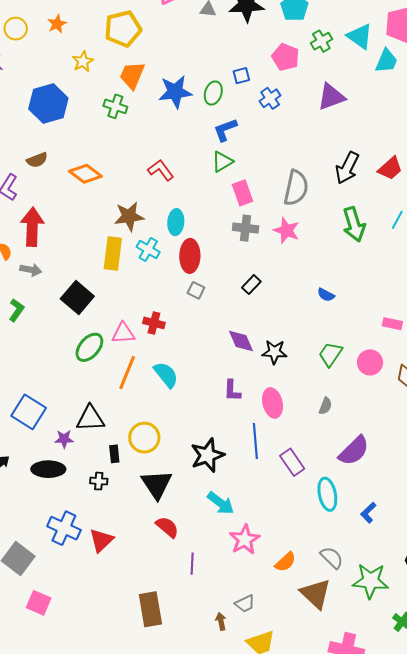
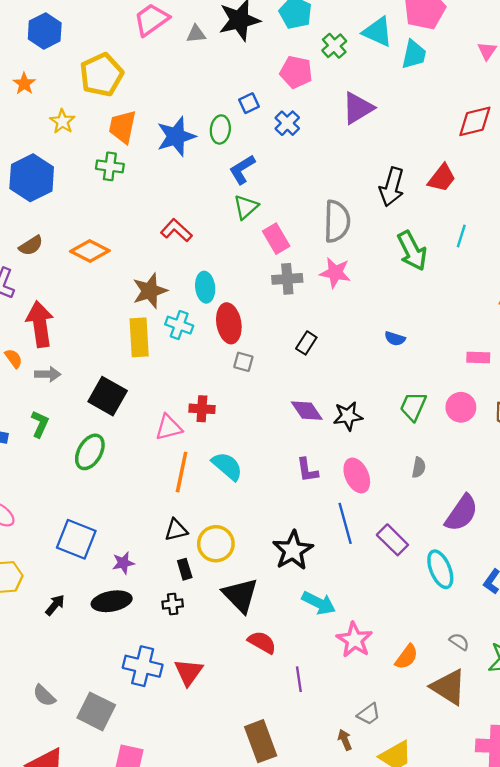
green ellipse: (89, 347) -> (90, 452), moved
black triangle: (90, 418) -> (176, 530), moved, size x0.7
gray semicircle: (332, 558) -> (459, 642), size x0.7

